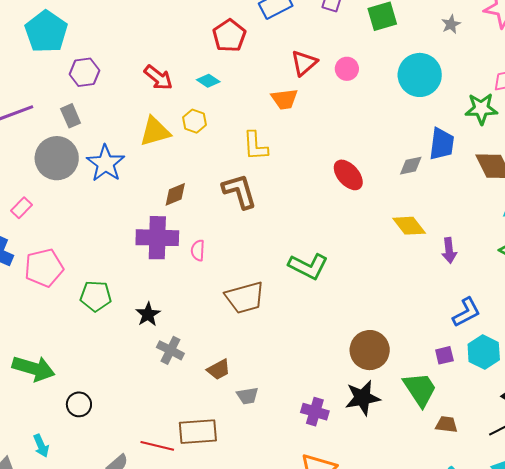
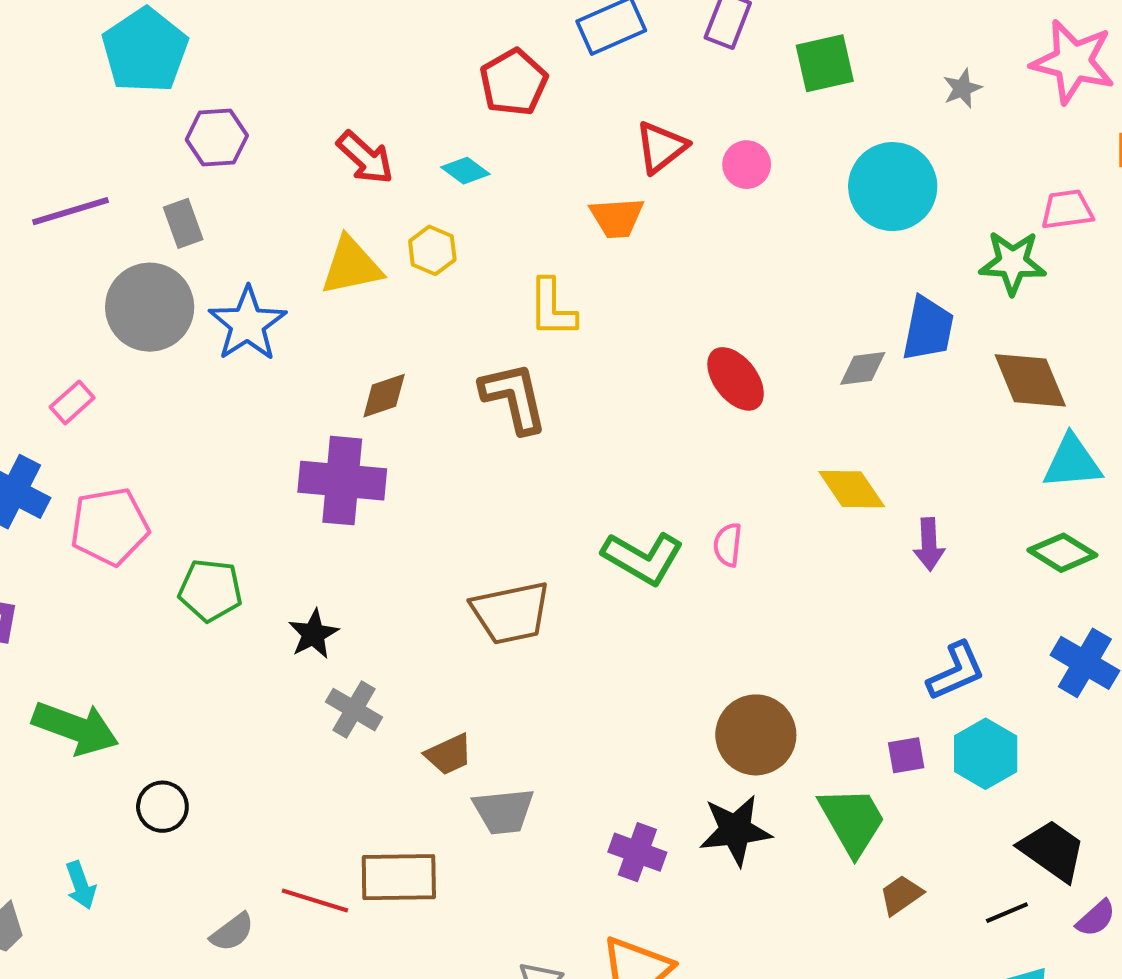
pink semicircle: (198, 250) -> (728, 545), moved
gray trapezoid: (248, 396) -> (504, 811), size x1.4
brown trapezoid: (446, 424) -> (901, 895), turned -45

